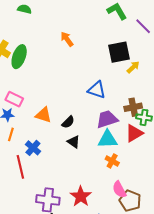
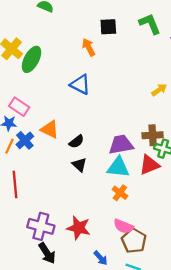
black square: (119, 52) -> (108, 27), moved, size x0.7
blue triangle: (97, 90) -> (80, 84), moved
blue cross: (33, 148) -> (25, 140), moved
pink semicircle: (119, 189) -> (123, 226), turned -48
red star: (81, 196) -> (79, 228), turned -30

